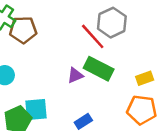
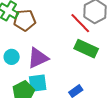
purple triangle: (75, 75) -> (38, 58), moved, size x1.6

